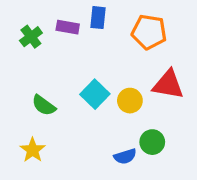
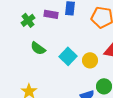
green semicircle: (44, 105) -> (38, 48), moved

